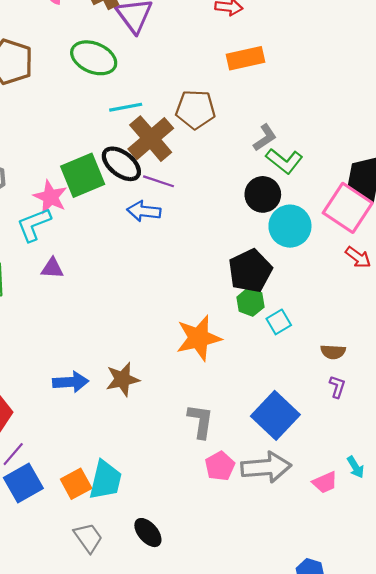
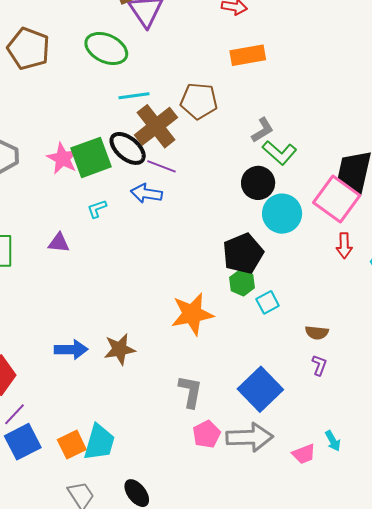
pink star: (50, 197) -> (63, 158), moved
cyan L-shape: (34, 224) -> (97, 209), moved, size x0.6
red arrow: (358, 257) -> (344, 246), turned 50

